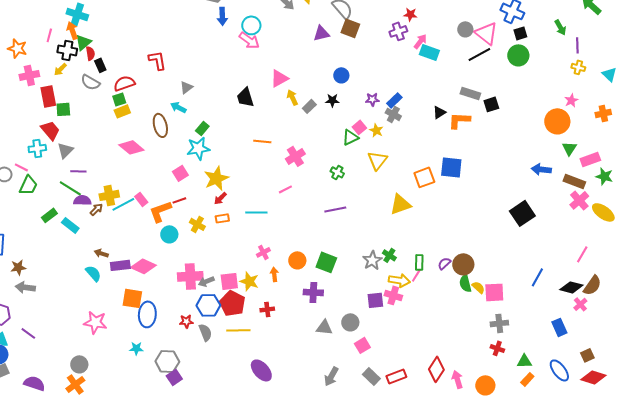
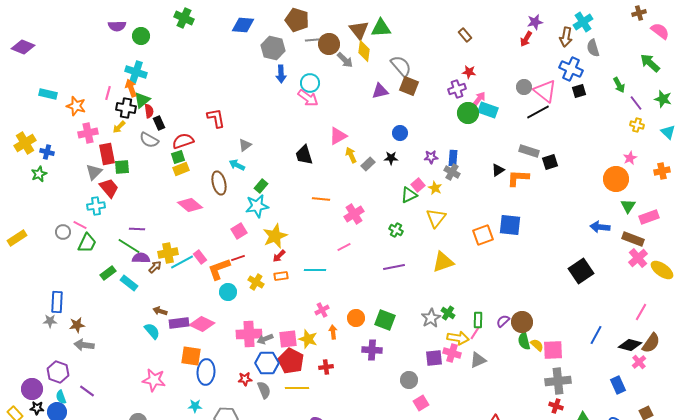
purple line: (577, 45) -> (636, 103), turned -35
green circle: (518, 55) -> (468, 113), moved
blue rectangle: (394, 100) -> (453, 158), turned -42
gray triangle: (65, 150) -> (94, 172), moved
green star: (604, 176) -> (663, 99), moved
yellow triangle: (400, 204) -> (443, 262), moved
gray cross: (499, 323) -> (558, 381), size x1.4
gray triangle: (324, 327) -> (478, 360), moved, turned -30

